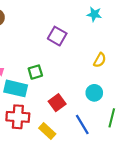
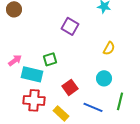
blue line: (82, 124) -> (93, 107), turned -36

